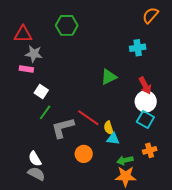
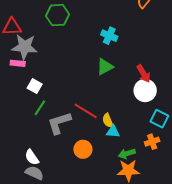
cyan cross: (138, 48) -> (109, 36), moved, turned 35
gray star: (34, 54) -> (25, 47), size x1.4
cyan square: (145, 120) -> (159, 119), moved

